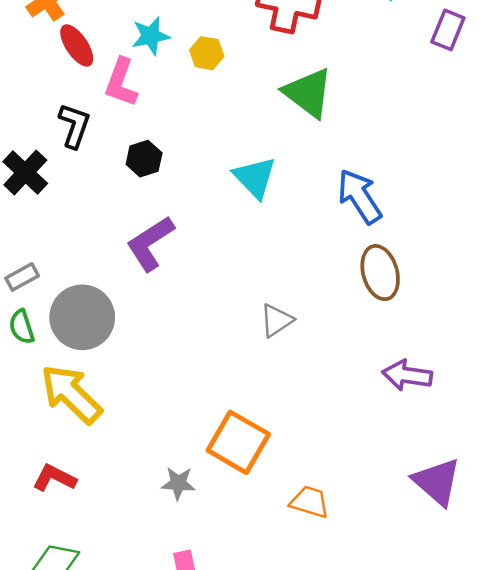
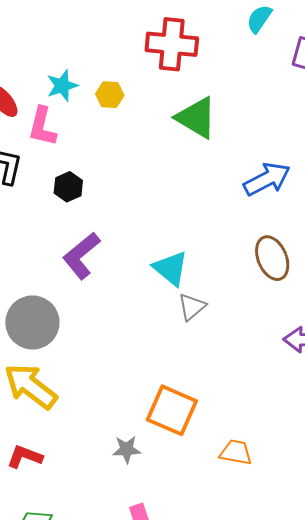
cyan triangle: (255, 177) -> (171, 268), moved
blue arrow: (360, 196) -> (267, 179), moved, turned 102

